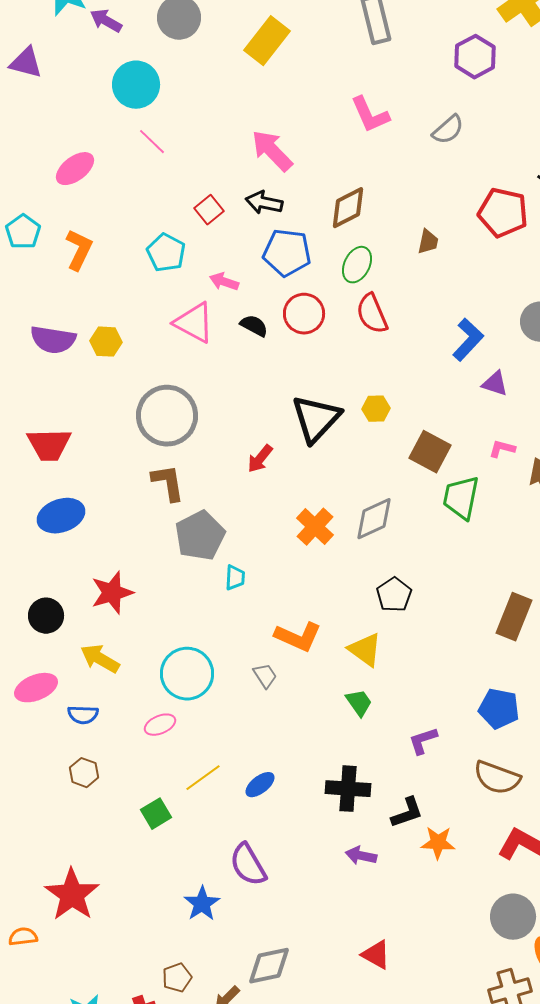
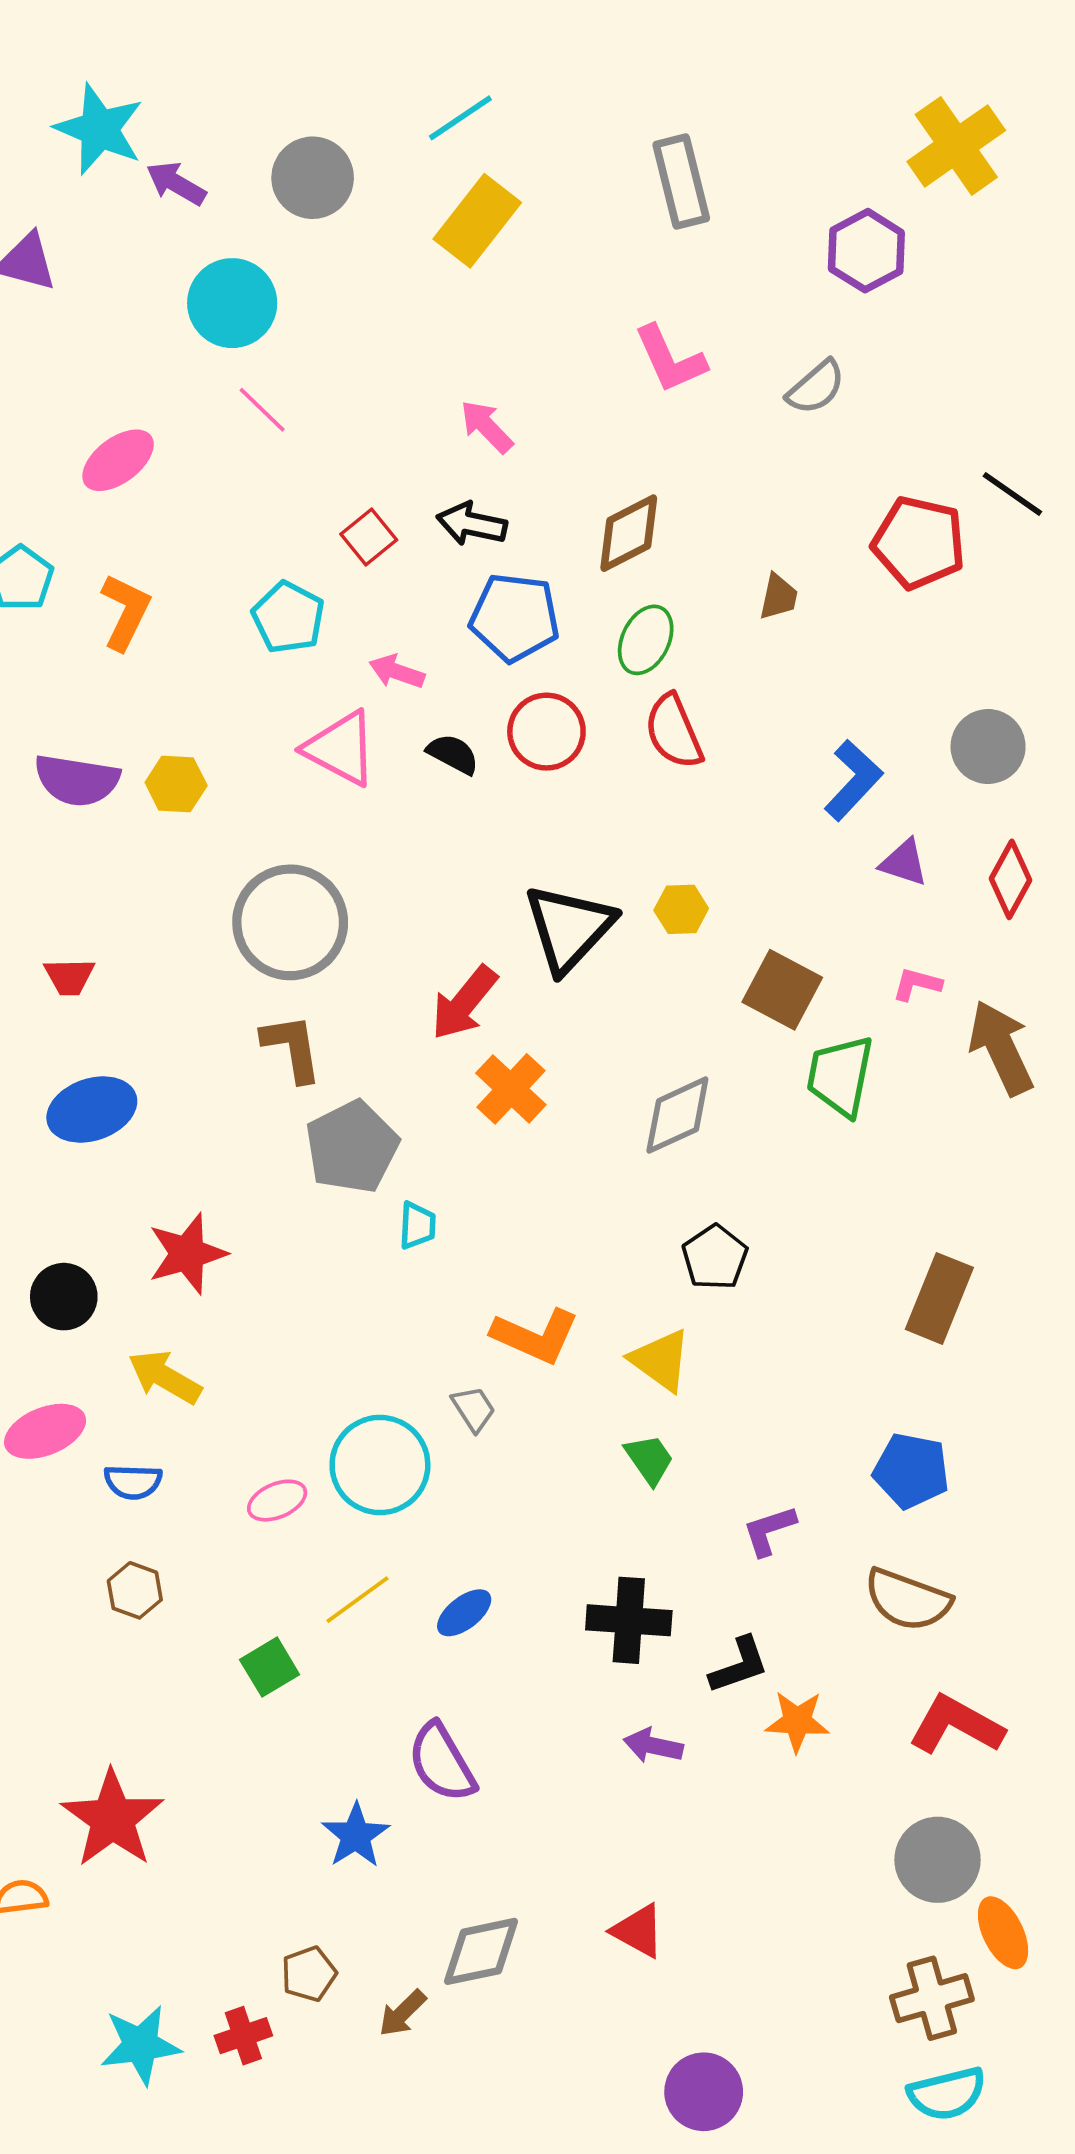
pink arrow: (272, 151) -> (487, 427), size x0.7
red trapezoid: (49, 445) -> (69, 977), size x0.6
red arrow: (260, 459) -> (464, 1003), size x1.4
orange cross: (315, 527) -> (511, 1089), moved
cyan circle: (187, 674) -> (380, 1465), moved
red triangle: (376, 955) -> (638, 1931), moved

